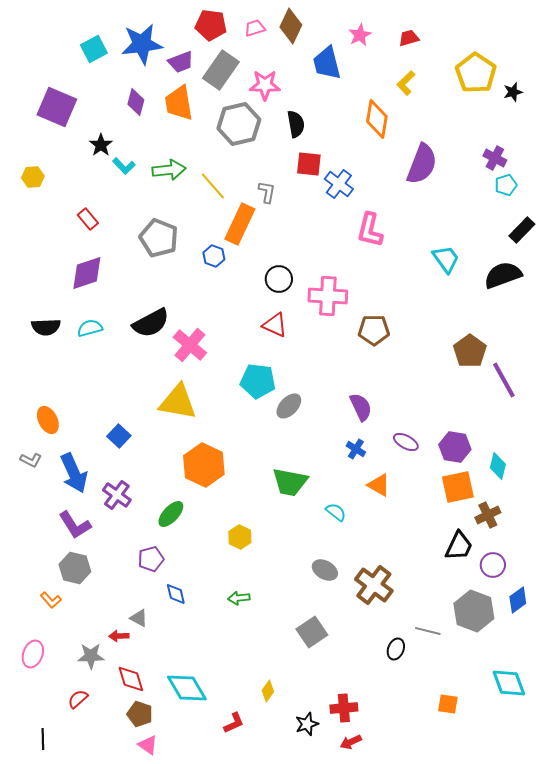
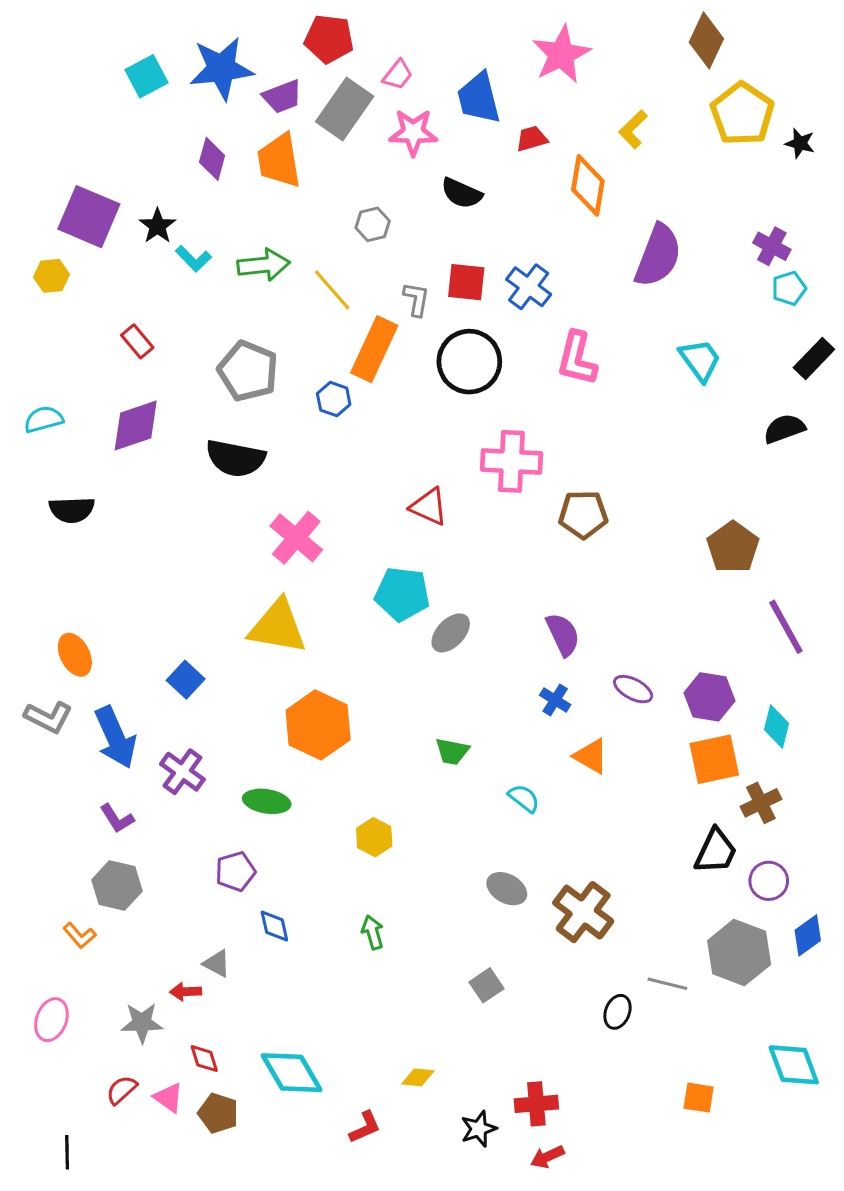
brown diamond: (291, 26) -> (706, 40), moved
pink trapezoid: (255, 28) -> (398, 75), moved, turned 145
pink star: (360, 35) -> (561, 54), size x1.6
red trapezoid: (409, 38) -> (532, 139), moved
blue trapezoid: (327, 63) -> (479, 98), moved
black star: (513, 92) -> (800, 143), turned 30
purple square: (57, 107) -> (89, 217), moved
gray hexagon: (239, 124) -> (373, 224), moved, size x0.5
black semicircle: (296, 124) -> (462, 193), turned 124
red square: (309, 164) -> (466, 282), moved
cyan trapezoid: (446, 259) -> (700, 360), moved
black semicircle: (503, 275) -> (784, 429), size x0.7
black circle: (279, 279) -> (469, 362), moved, size x1.5
black semicircle: (151, 323) -> (235, 458), moved, turned 39
cyan semicircle: (90, 328) -> (44, 419), moved
purple line: (504, 380) -> (786, 627), moved
gray L-shape: (31, 460) -> (48, 717), size x1.4
green trapezoid: (290, 482) -> (452, 751), size x0.6
green ellipse: (171, 514) -> (267, 801), turned 56
purple L-shape: (75, 525) -> (117, 818), size x0.7
green arrow: (239, 598) -> (373, 932), turned 80
gray square: (312, 632) -> (487, 985), size x0.7
red diamond: (131, 679) -> (204, 1059), size x0.7
yellow diamond: (268, 691) -> (418, 1077), turned 60
pink triangle: (148, 745) -> (168, 1098), moved

